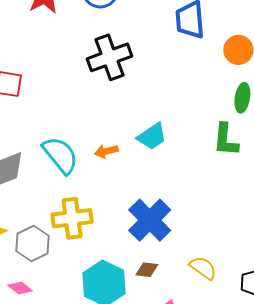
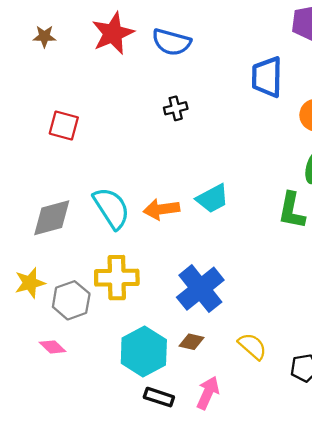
black cross: (109, 57) -> (176, 108), size x0.5
orange arrow: (106, 151) -> (161, 209), size x1.4

